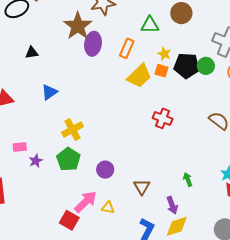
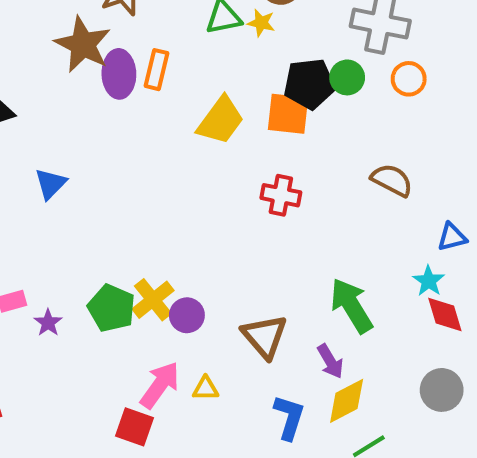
orange rectangle: (127, 48) -> (157, 70), moved
yellow star: (164, 54) -> (261, 23), moved
orange square: (161, 71) -> (288, 114), moved, size x1.6
yellow cross: (72, 130) -> (153, 300), moved
green arrow: (188, 179) -> (351, 306), size x2.0
brown triangle: (142, 187) -> (265, 336), size x1.4

